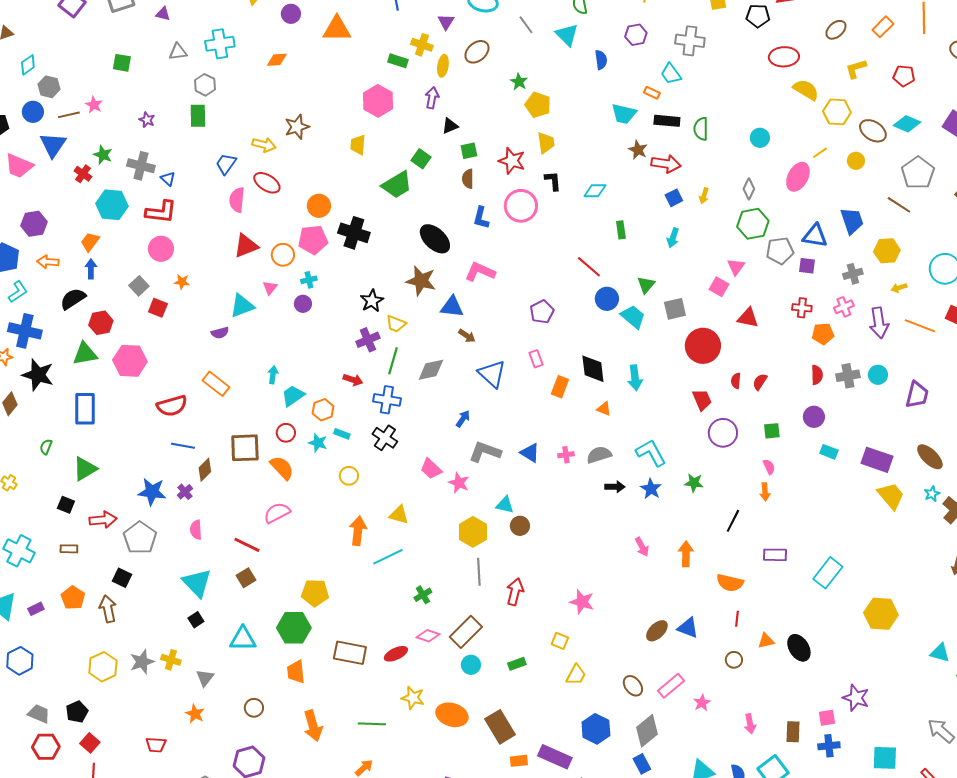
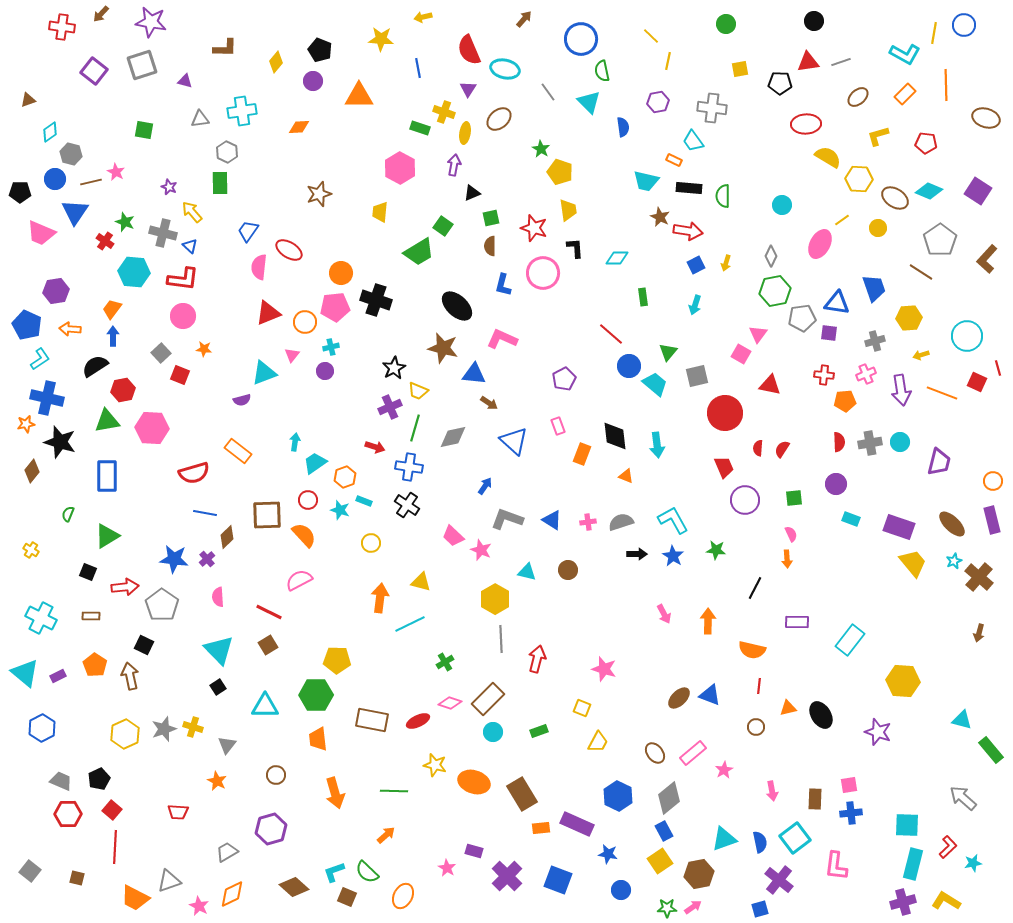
yellow arrow: (264, 145) -> (192, 212), moved, turned -145
brown circle: (520, 526) -> (568, 570), moved
purple star: (856, 698) -> (878, 732), moved

